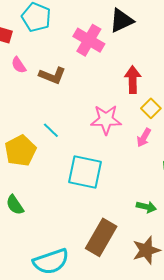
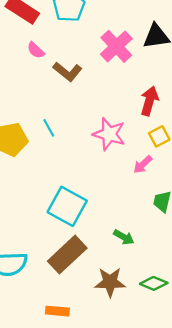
pink semicircle: (19, 65) -> (36, 50), turned -30
cyan square: (85, 172) -> (67, 206), moved

